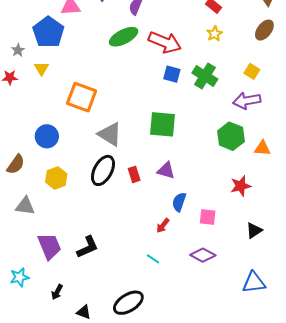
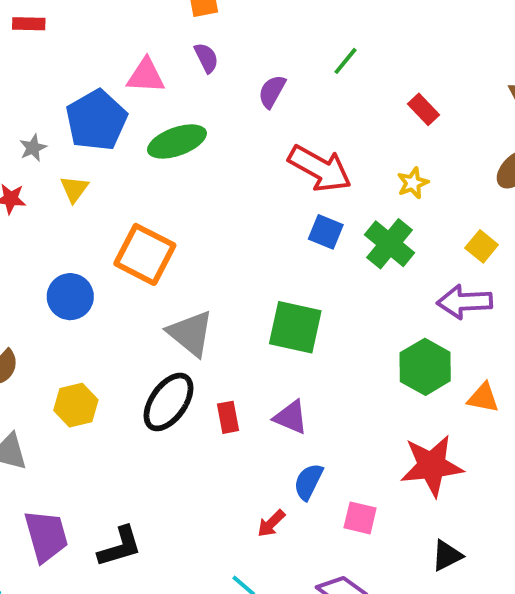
yellow star: (215, 34) -> (413, 183), moved
green ellipse: (124, 37) -> (177, 141), moved
blue circle: (47, 136) -> (70, 297), moved
red star: (241, 186) -> (432, 466), size x1.5

